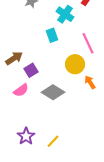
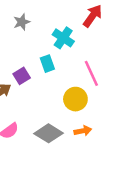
purple square: (31, 70) -> (22, 76), moved
orange arrow: (90, 82) -> (83, 131), moved, turned 112

